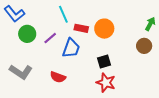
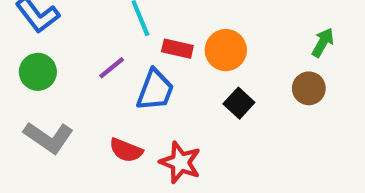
green circle: (27, 34) -> (38, 72), moved
black square: (104, 62) -> (239, 103), moved, turned -32
red star: (106, 83) -> (180, 162), moved

